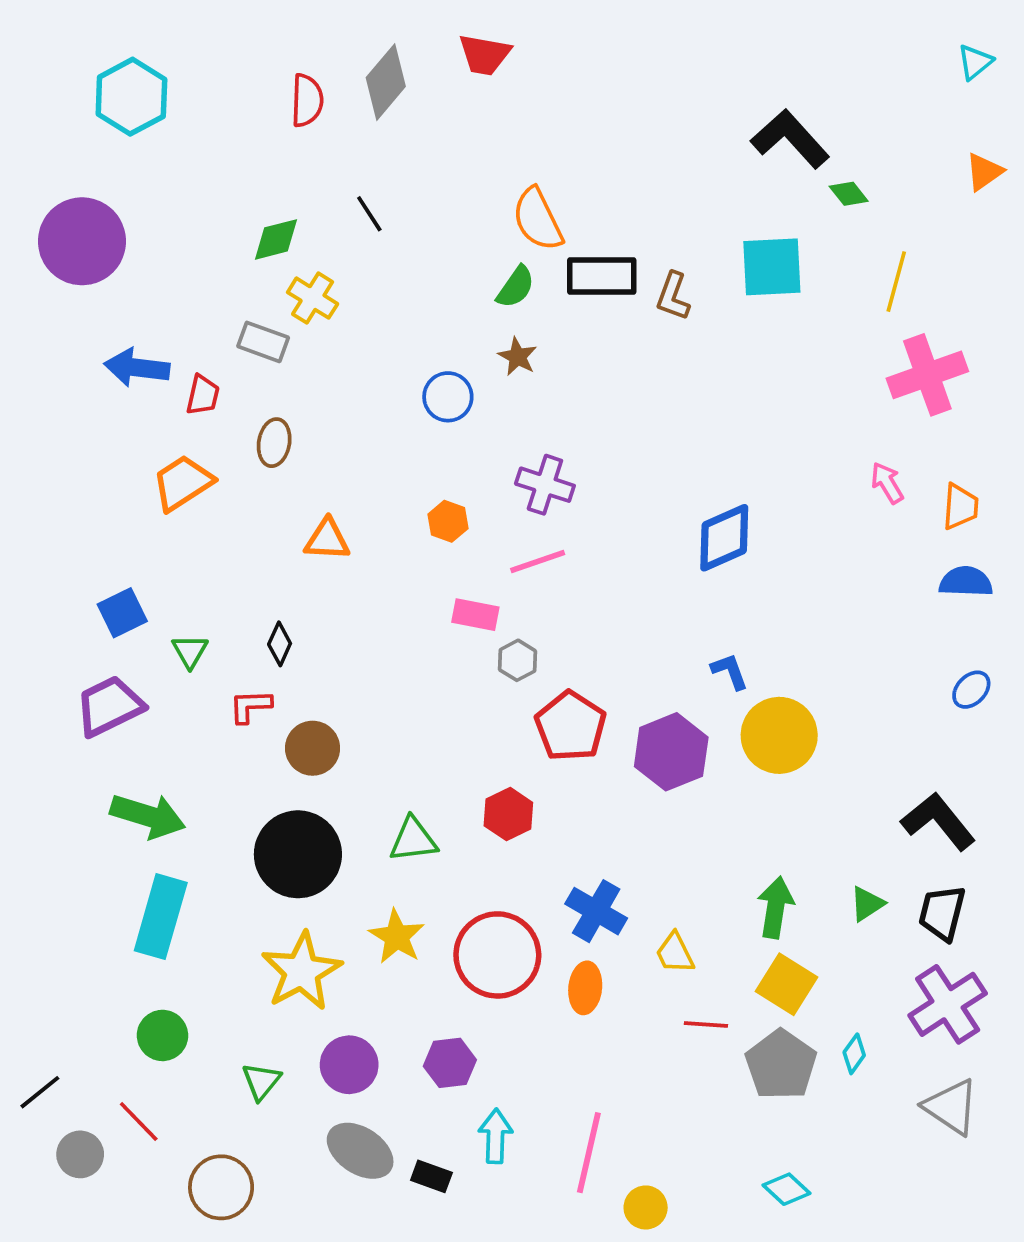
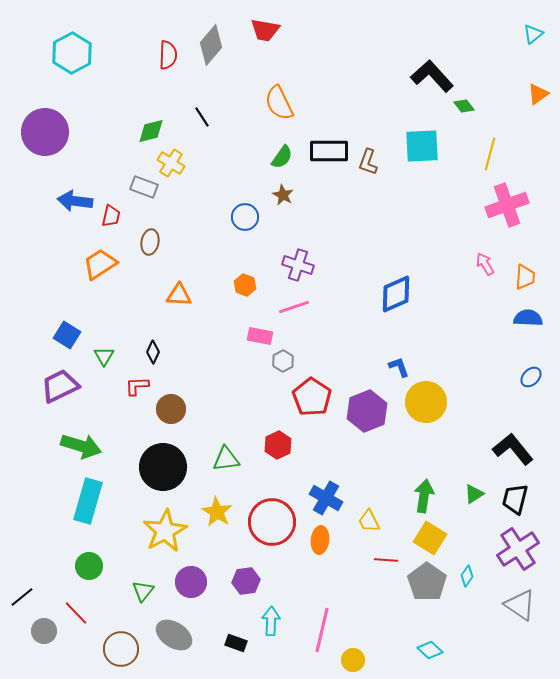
orange semicircle: (538, 219) -> (279, 103), moved
blue square: (122, 613) -> (67, 335), turned -32
gray ellipse: (360, 1151) -> (174, 635), moved

